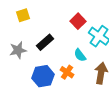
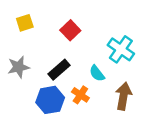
red square: (78, 21) -> (70, 30), moved
black rectangle: (45, 42) -> (59, 70), moved

